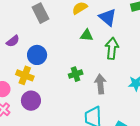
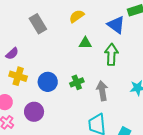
blue triangle: (108, 17) -> (116, 25), moved
blue circle: (37, 55) -> (48, 82), moved
yellow cross: (25, 75) -> (18, 76), moved

